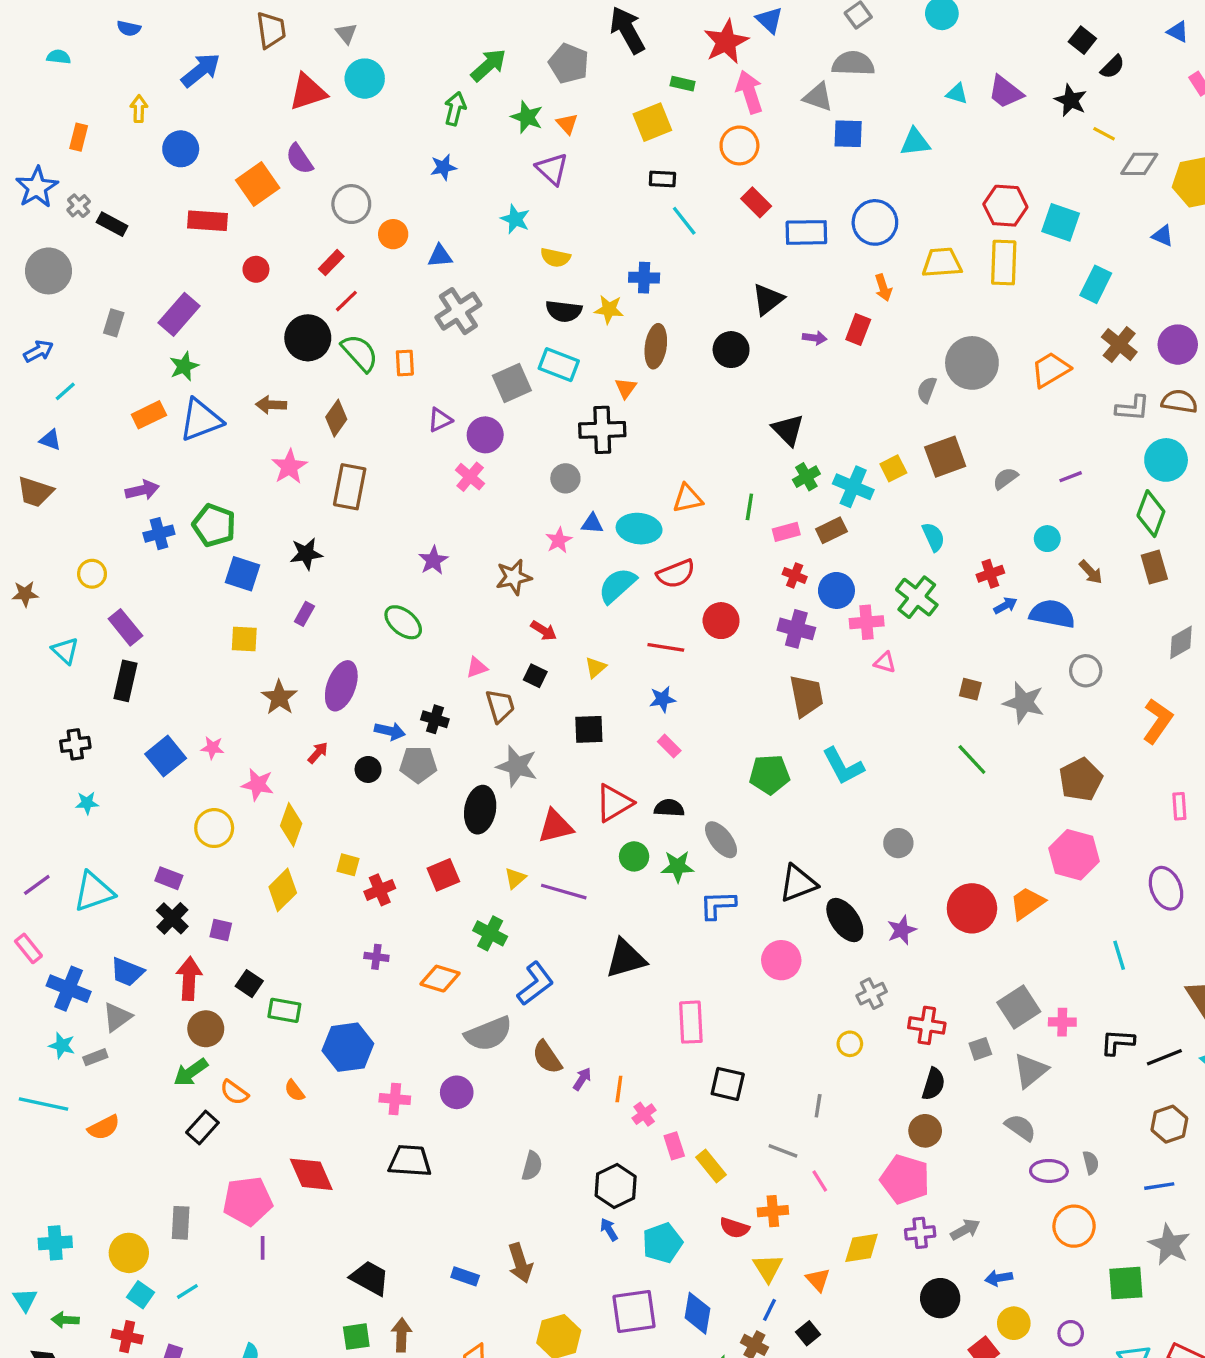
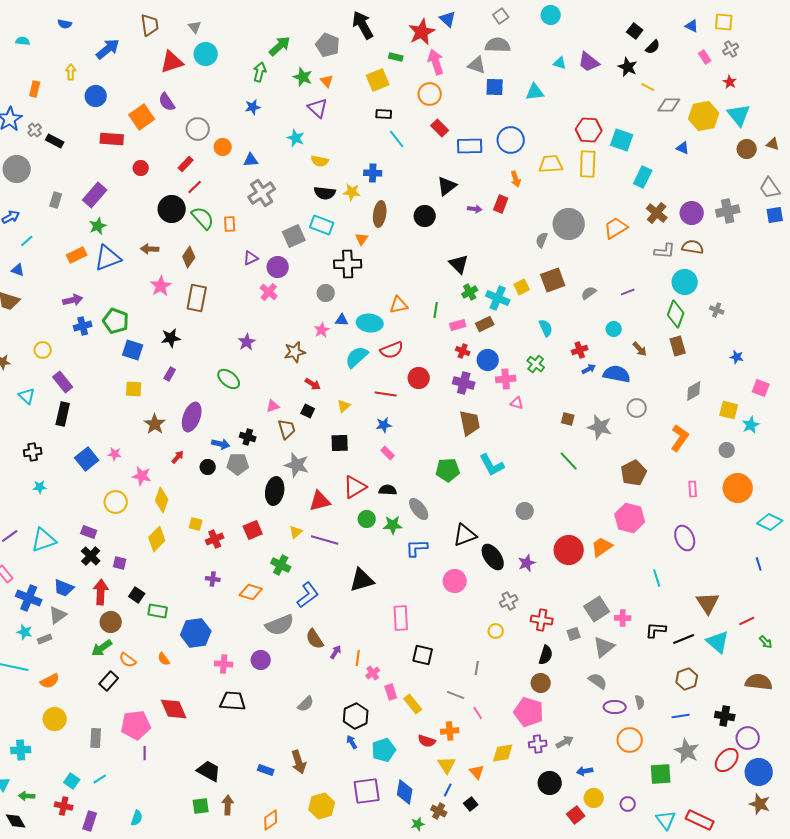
green cross: (917, 597) -> (536, 364), size x0.7
gray semicircle: (532, 1166) -> (306, 704), turned 30
yellow circle: (129, 1253) -> (55, 719), moved

